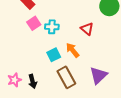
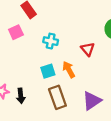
pink square: (34, 23) -> (16, 32), moved

